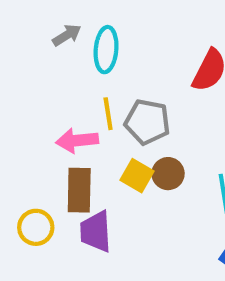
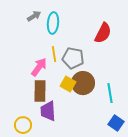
pink arrow: (77, 141) -> (39, 67), turned 132
brown circle: (168, 174) -> (83, 83), size x1.5
yellow circle: (36, 227) -> (23, 125), moved

